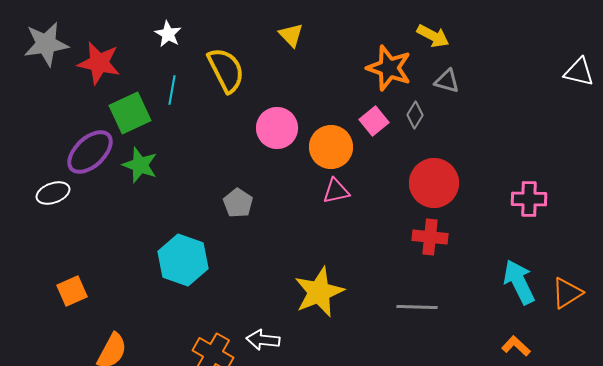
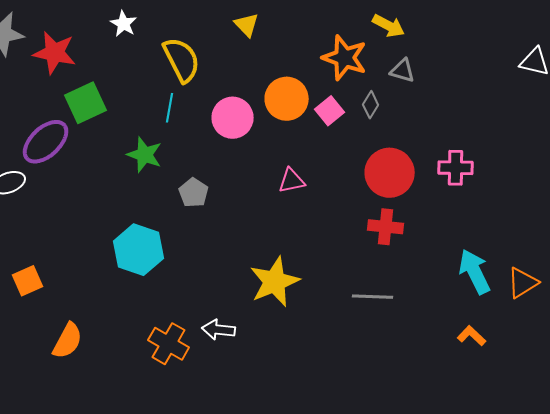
cyan line: (172, 90) -> (170, 108), moved
orange circle: (331, 147) -> (287, 99), moved
green star: (140, 165) -> (145, 155), moved
pink cross: (529, 199) -> (456, 168), moved

